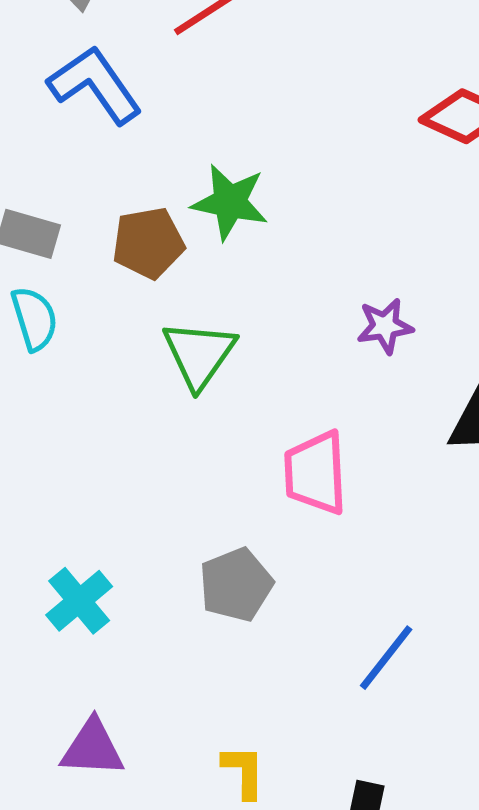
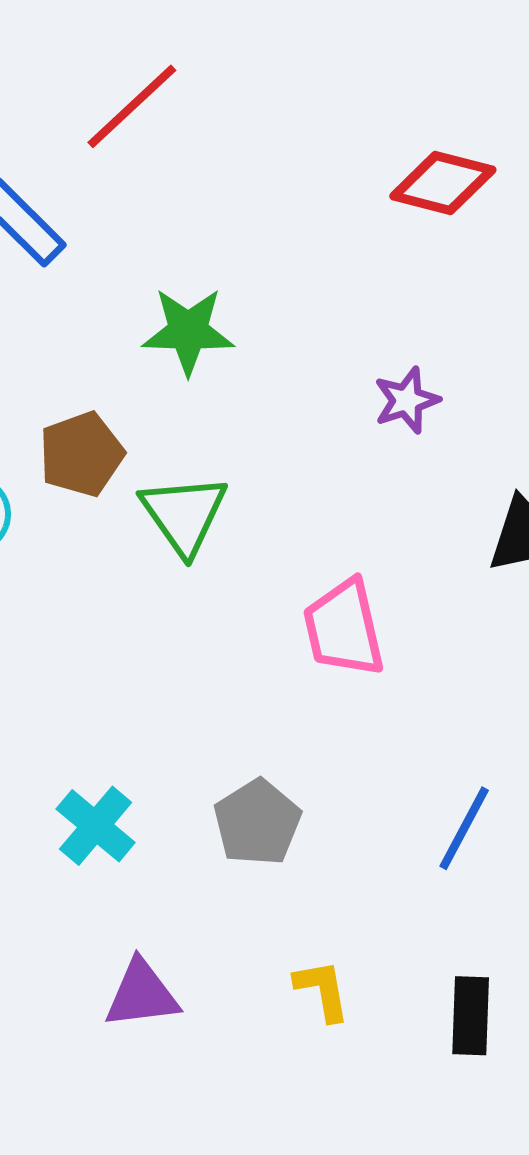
brown pentagon: (148, 243) -> (81, 454), moved
purple star: (385, 326) -> (407, 400), moved
gray pentagon: (236, 585) -> (257, 822), moved

